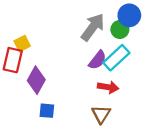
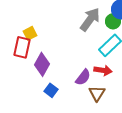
purple semicircle: (97, 60) -> (83, 77), moved
blue square: (47, 111) -> (51, 90), turned 32

